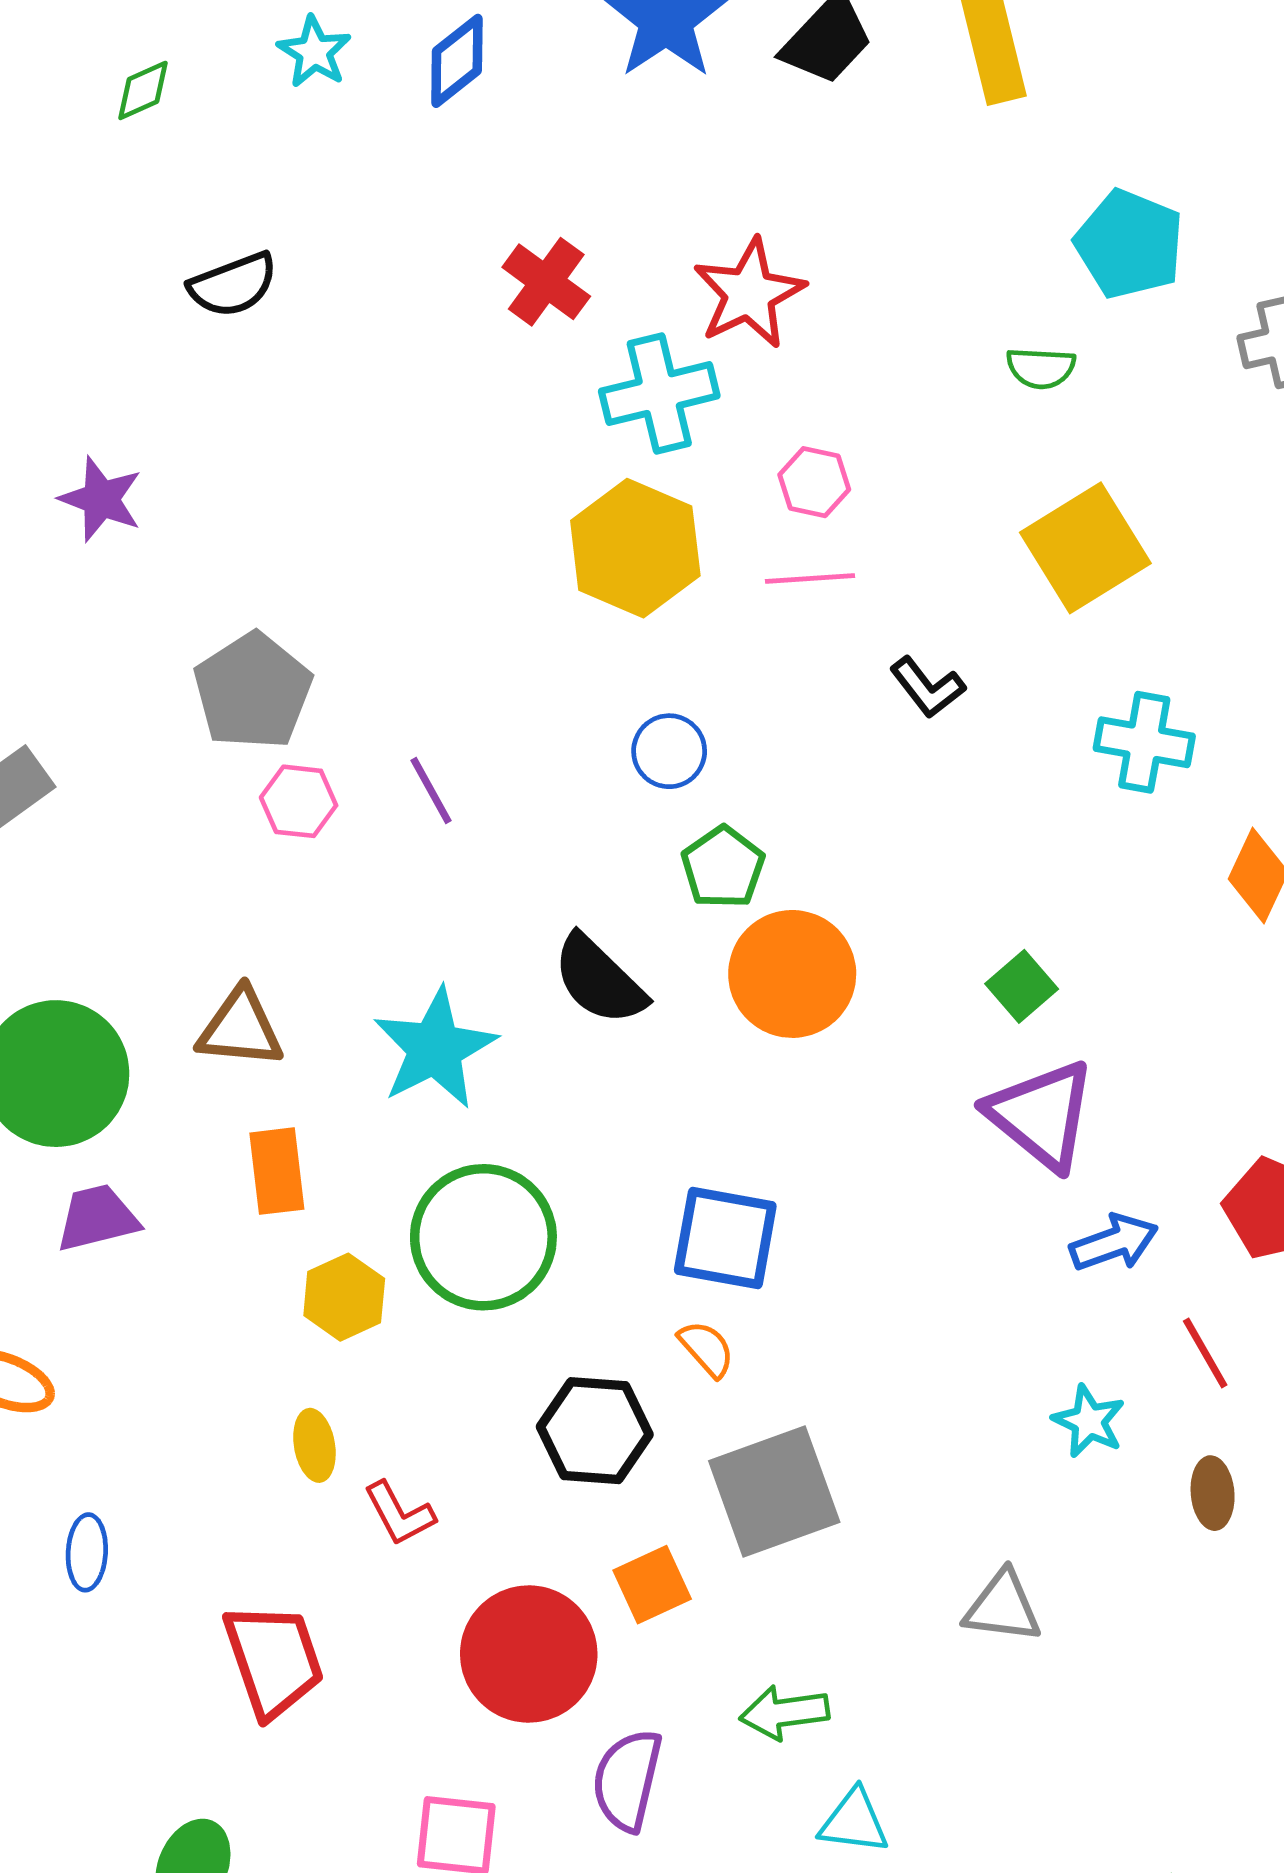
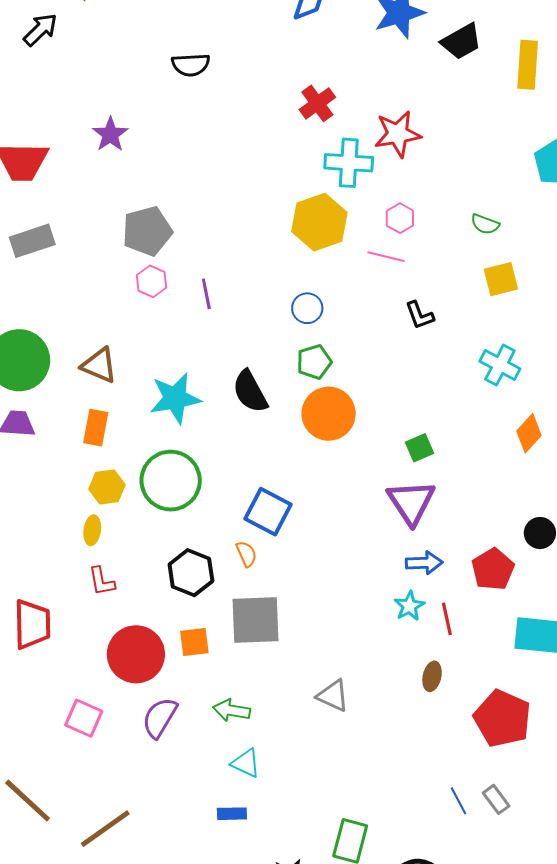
green semicircle: (1041, 368) -> (485, 224), moved
yellow square: (1085, 548) -> (501, 279), size x0.7
cyan star: (1089, 1421) -> (409, 606), moved
yellow ellipse: (314, 1445) -> (92, 530), moved

